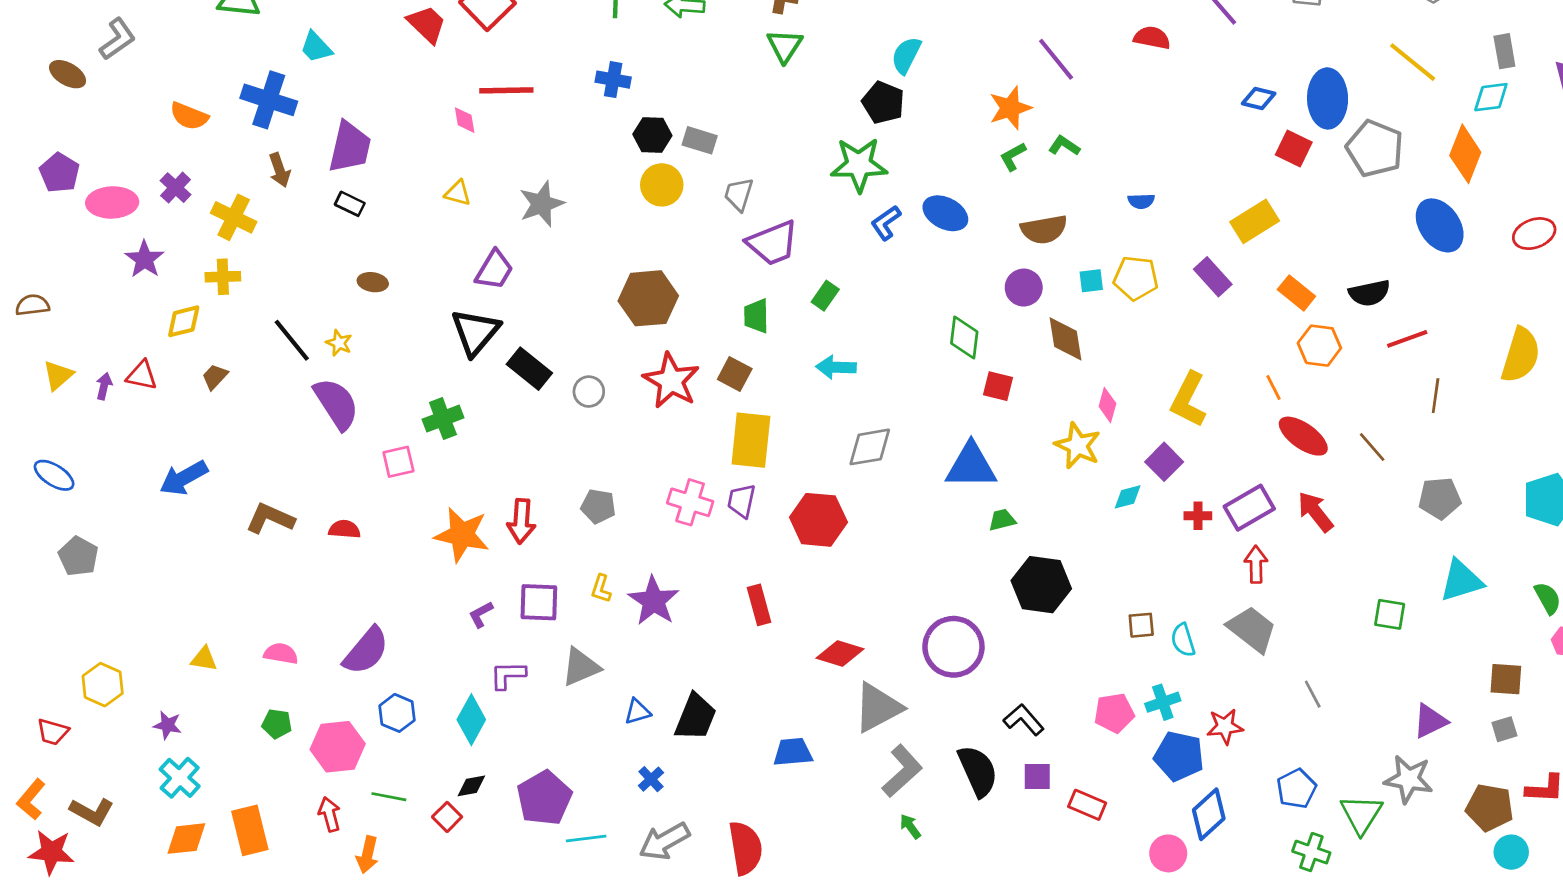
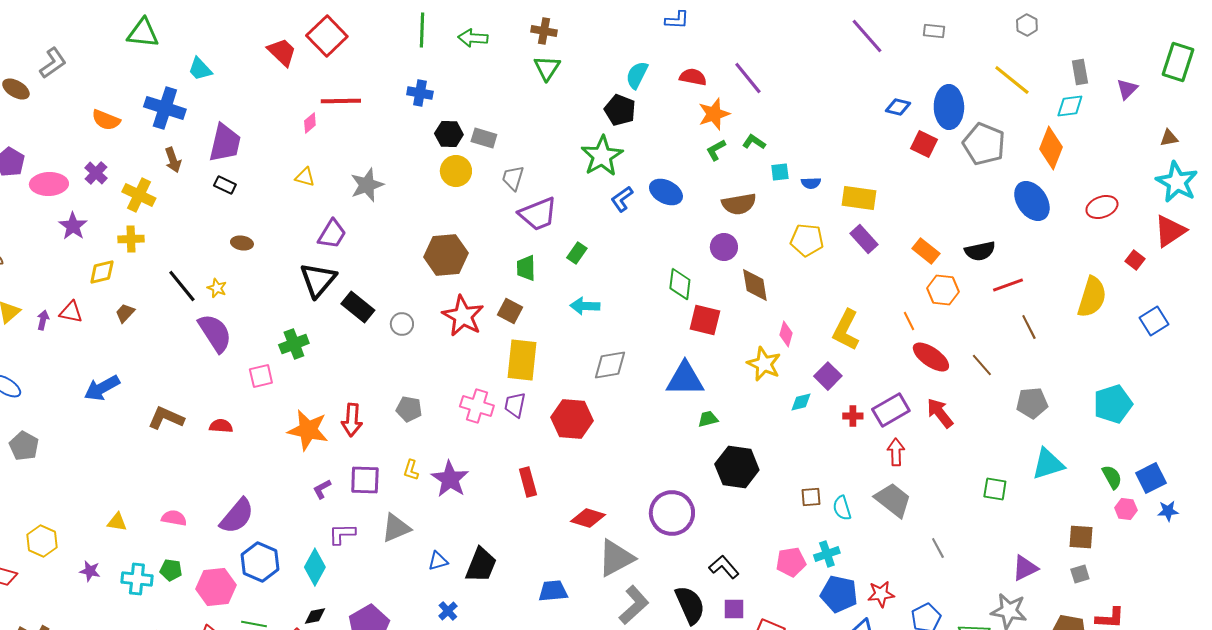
red semicircle: (1152, 38) -> (693, 77), moved
pink diamond: (465, 120) -> (310, 123), turned 60
green star: (859, 165) -> (602, 156), turned -30
yellow rectangle: (1255, 221) -> (859, 198), moved, turned 40
cyan square: (1091, 281) -> (780, 172), moved
red square: (998, 386) -> (705, 320), size x1.4
brown line: (1436, 396) -> (1029, 327), turned -35
blue hexagon: (397, 713) -> (260, 562), size x1.4
red star: (1225, 726) -> (881, 594), moved
cyan cross: (180, 778) -> (137, 579), moved, turned -36

